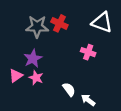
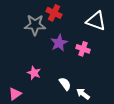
red cross: (59, 23) -> (54, 13), moved
purple star: (33, 59) -> (59, 43), moved
pink triangle: (16, 76) -> (15, 94), moved

